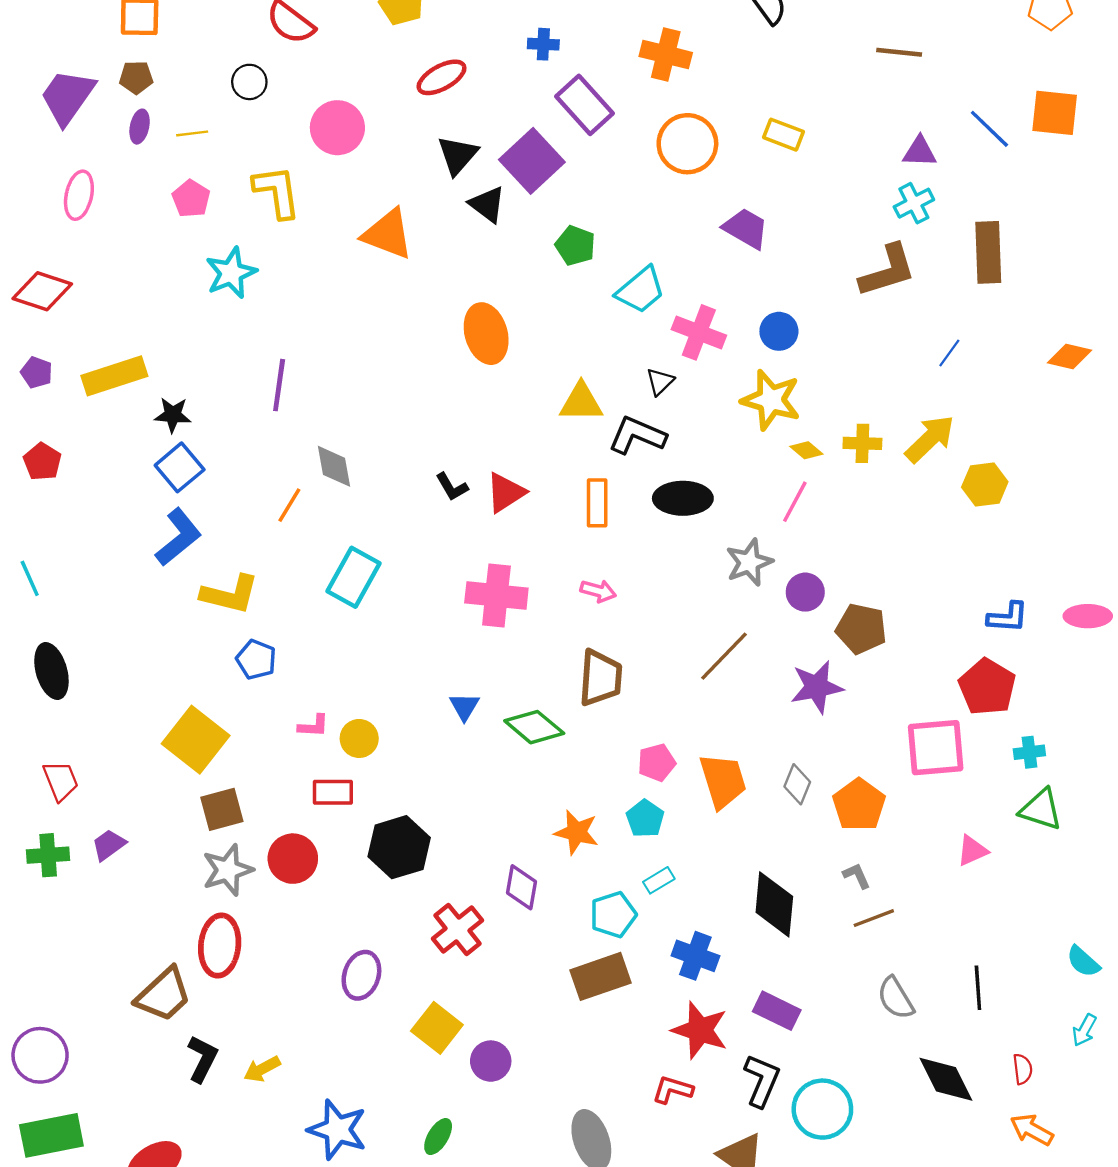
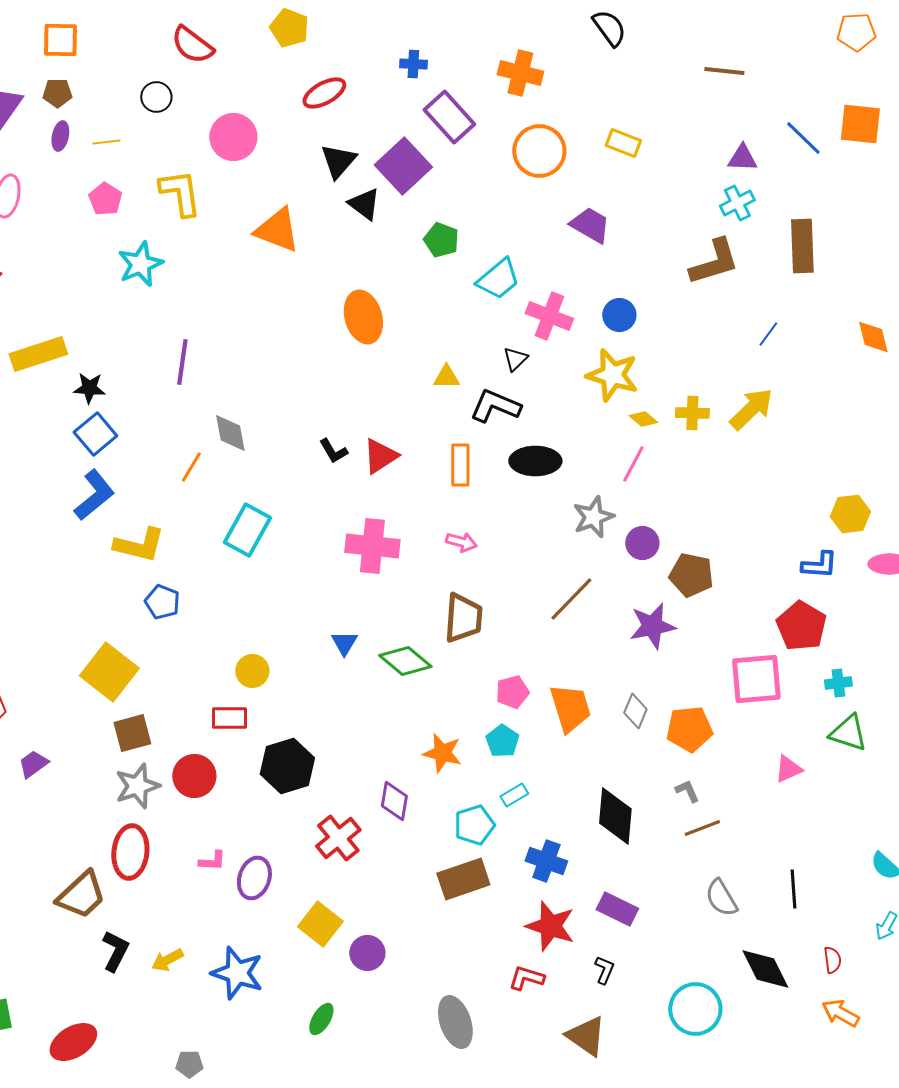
orange diamond: (1069, 356) -> (873, 337), turned 63
yellow triangle: (581, 402) -> (446, 377), size x0.7
yellow hexagon: (985, 485) -> (850, 514), moved
pink L-shape: (313, 726) -> (212, 861), moved
orange pentagon: (859, 805) -> (689, 729), turned 30
black L-shape: (762, 1080) -> (604, 970), size x0.6
cyan circle: (822, 1109) -> (695, 1009), moved
blue star: (337, 1130) -> (237, 973), moved

